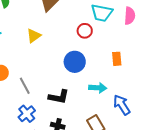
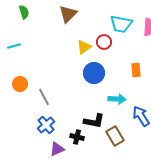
yellow triangle: (34, 36) -> (84, 47), moved
black L-shape: (59, 97) -> (94, 121), moved

